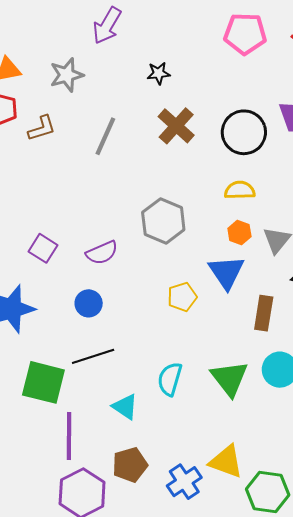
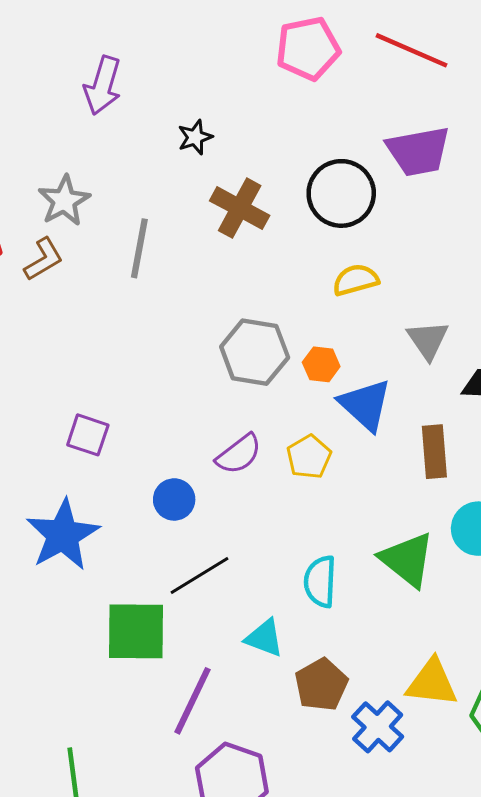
gray star: (67, 75) -> (64, 201), moved
orange hexagon: (239, 233) -> (321, 364), moved
purple semicircle: (102, 253) -> (239, 454), moved
purple line: (69, 436) -> (193, 701), turned 39
brown pentagon: (130, 465) -> (321, 685), moved

